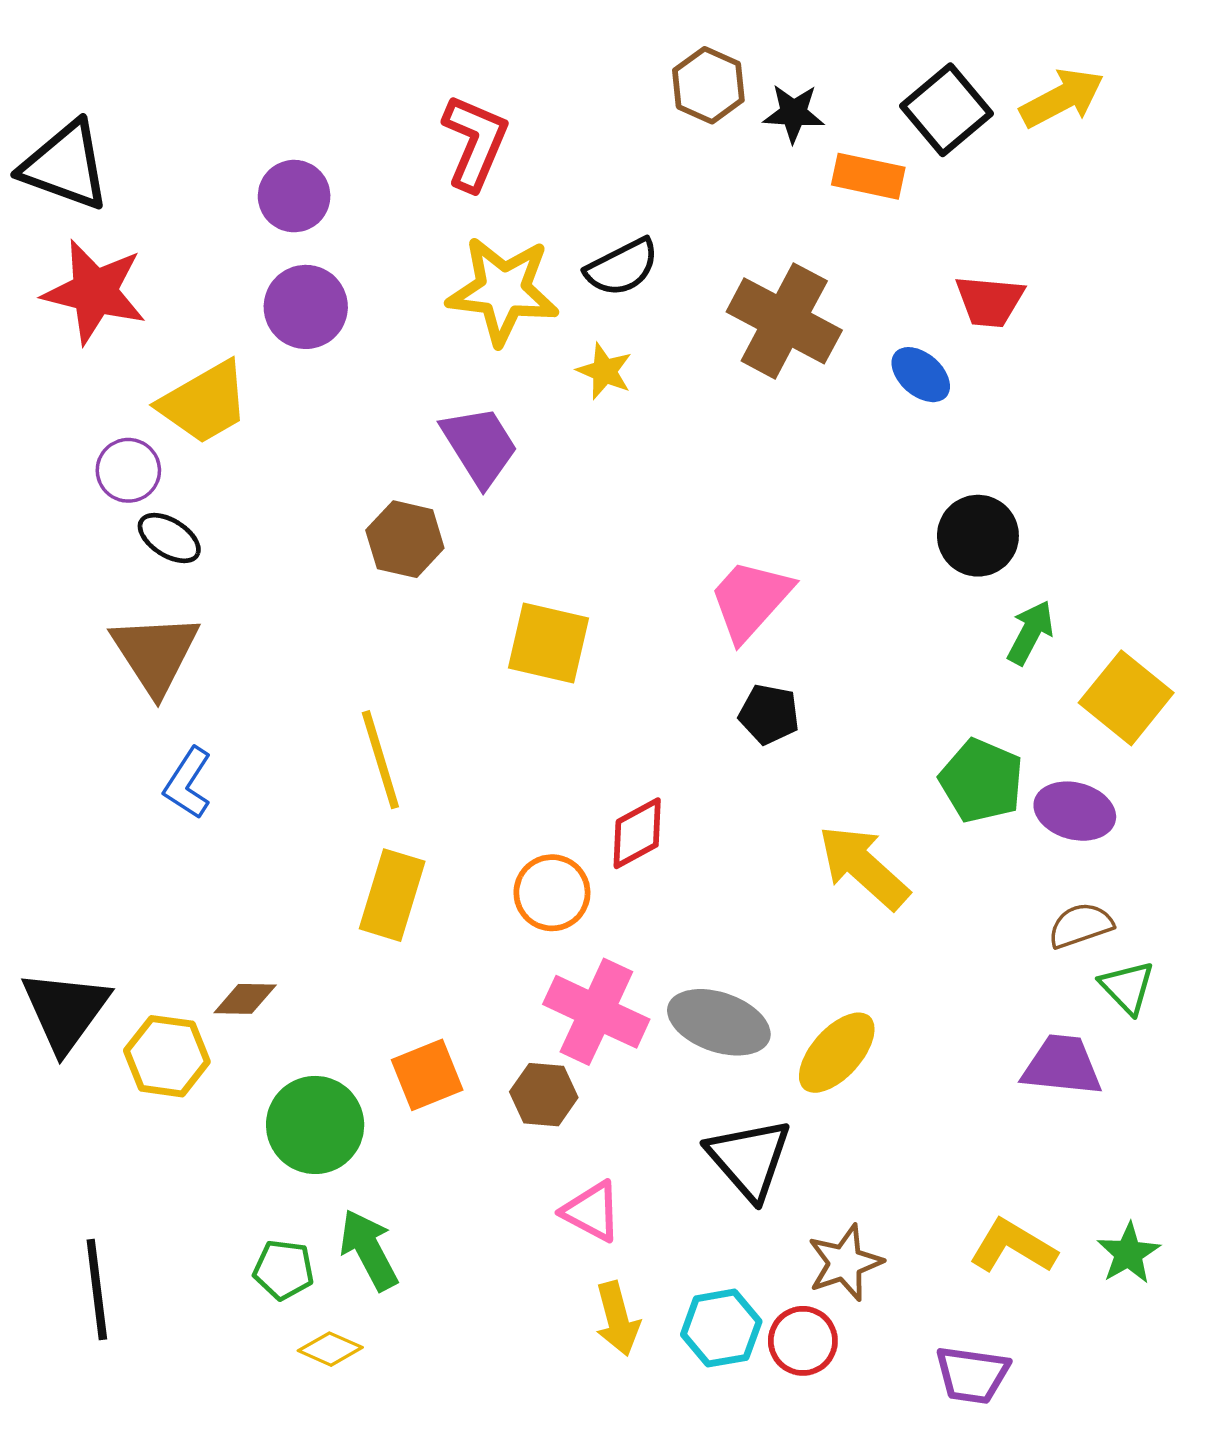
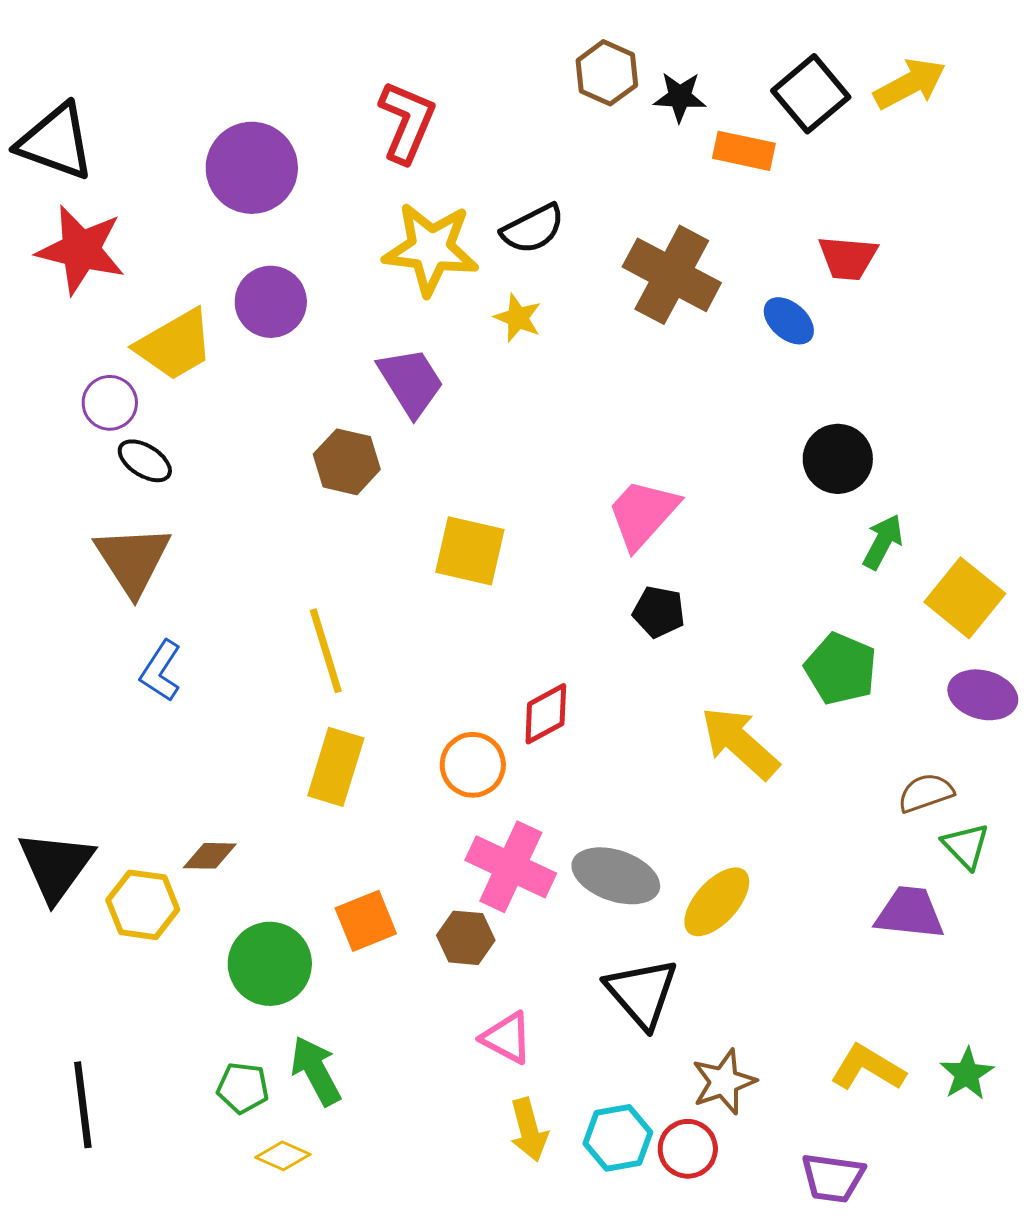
purple circle: (294, 196) -> (252, 168), size x1.5
purple circle: (306, 307) -> (271, 302), moved
purple ellipse: (1075, 811) -> (983, 695), moved

